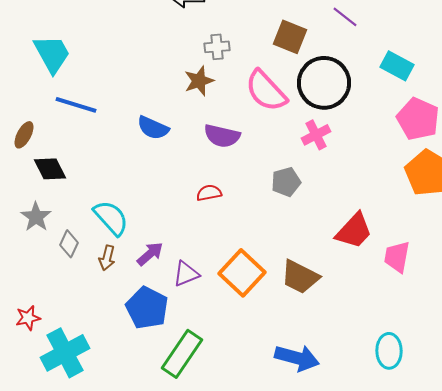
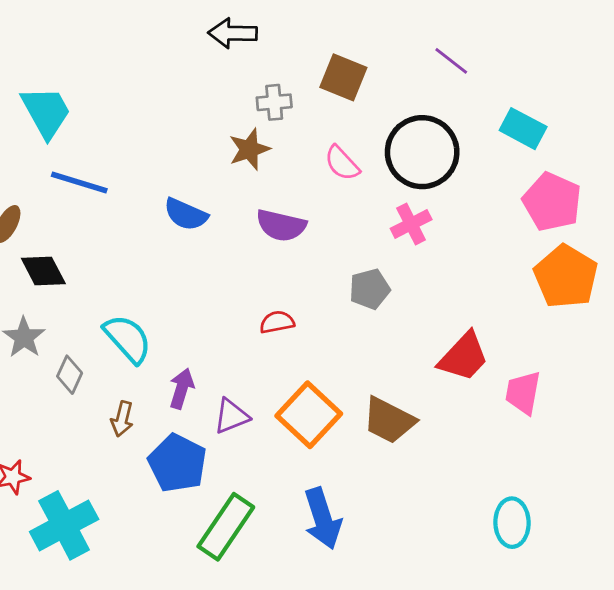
brown square: (290, 37) -> (343, 77), moved
pink semicircle: (266, 91) -> (342, 163), size x0.6
red semicircle: (209, 193) -> (277, 322), moved
purple arrow: (150, 254) -> (182, 389), turned -32
brown arrow: (107, 258) -> (122, 419), moved
blue arrow: (297, 358) -> (323, 518), moved, turned 57

